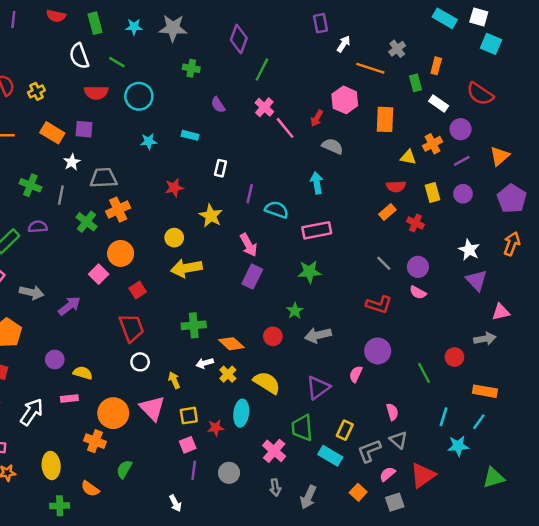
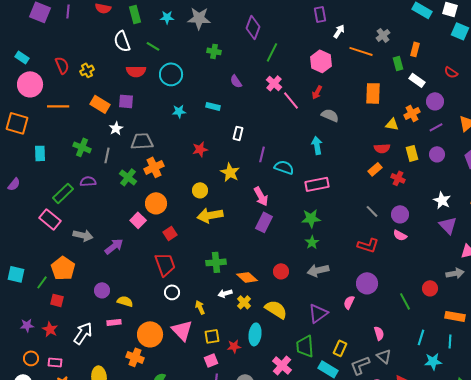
red semicircle: (480, 94) -> (451, 72), size x0.6
pink hexagon: (345, 100) -> (321, 61), moved
green star: (295, 311) -> (312, 242), moved
cyan line: (479, 422) -> (450, 341), turned -32

